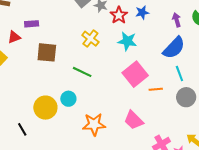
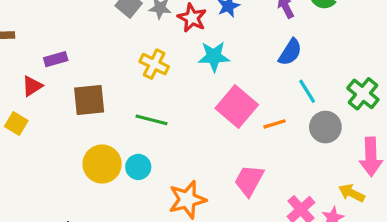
blue semicircle: (174, 48) -> (290, 52), size x0.7
yellow circle: (45, 108) -> (102, 164), moved
pink trapezoid: (134, 120) -> (249, 180), turned 85

